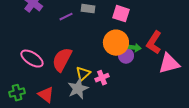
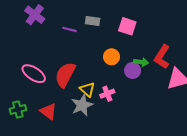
purple line: (66, 17) -> (69, 29), turned 40
orange circle: (116, 43) -> (112, 57), moved, size x0.6
yellow triangle: (83, 74) -> (87, 89), turned -35

